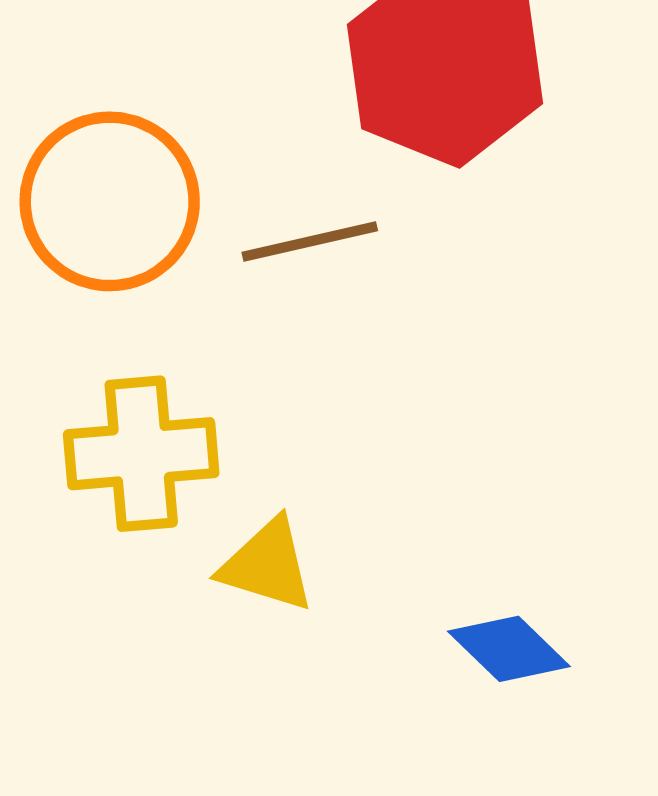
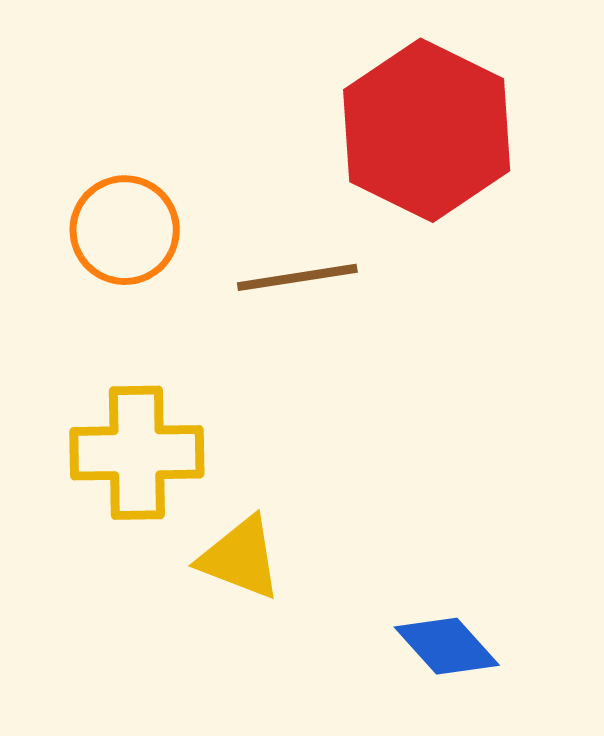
orange circle: (110, 201) -> (125, 230), size x0.7

